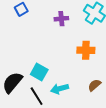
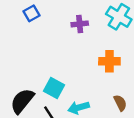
brown semicircle: (94, 85) -> (120, 103), turned 104

